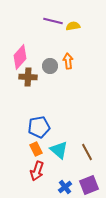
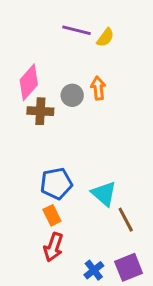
yellow semicircle: (73, 26) -> (105, 37), turned 136
cyan triangle: (59, 150) -> (104, 194), moved

